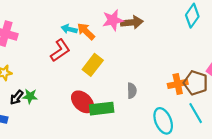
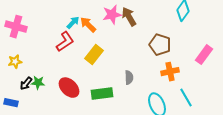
brown arrow: (132, 22) -> (129, 17), turned -114
cyan arrow: (69, 29) -> (73, 23), turned 120
brown pentagon: (196, 83) -> (160, 45), moved
red ellipse: (83, 102) -> (69, 88), moved

